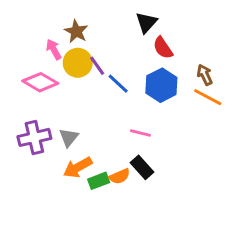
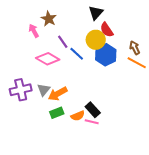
yellow circle: (78, 63) -> (96, 40), moved
pink diamond: (40, 82) -> (48, 59), moved
pink line: (140, 133) -> (92, 122), moved
orange arrow: (78, 167) -> (58, 94), moved
green rectangle: (99, 181) -> (57, 113), moved

